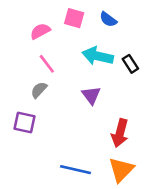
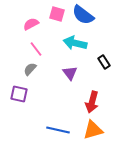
blue semicircle: (108, 19) -> (83, 15), size x1.6
black rectangle: (130, 64) -> (104, 62), moved
orange triangle: (121, 170) -> (93, 130), turned 30

